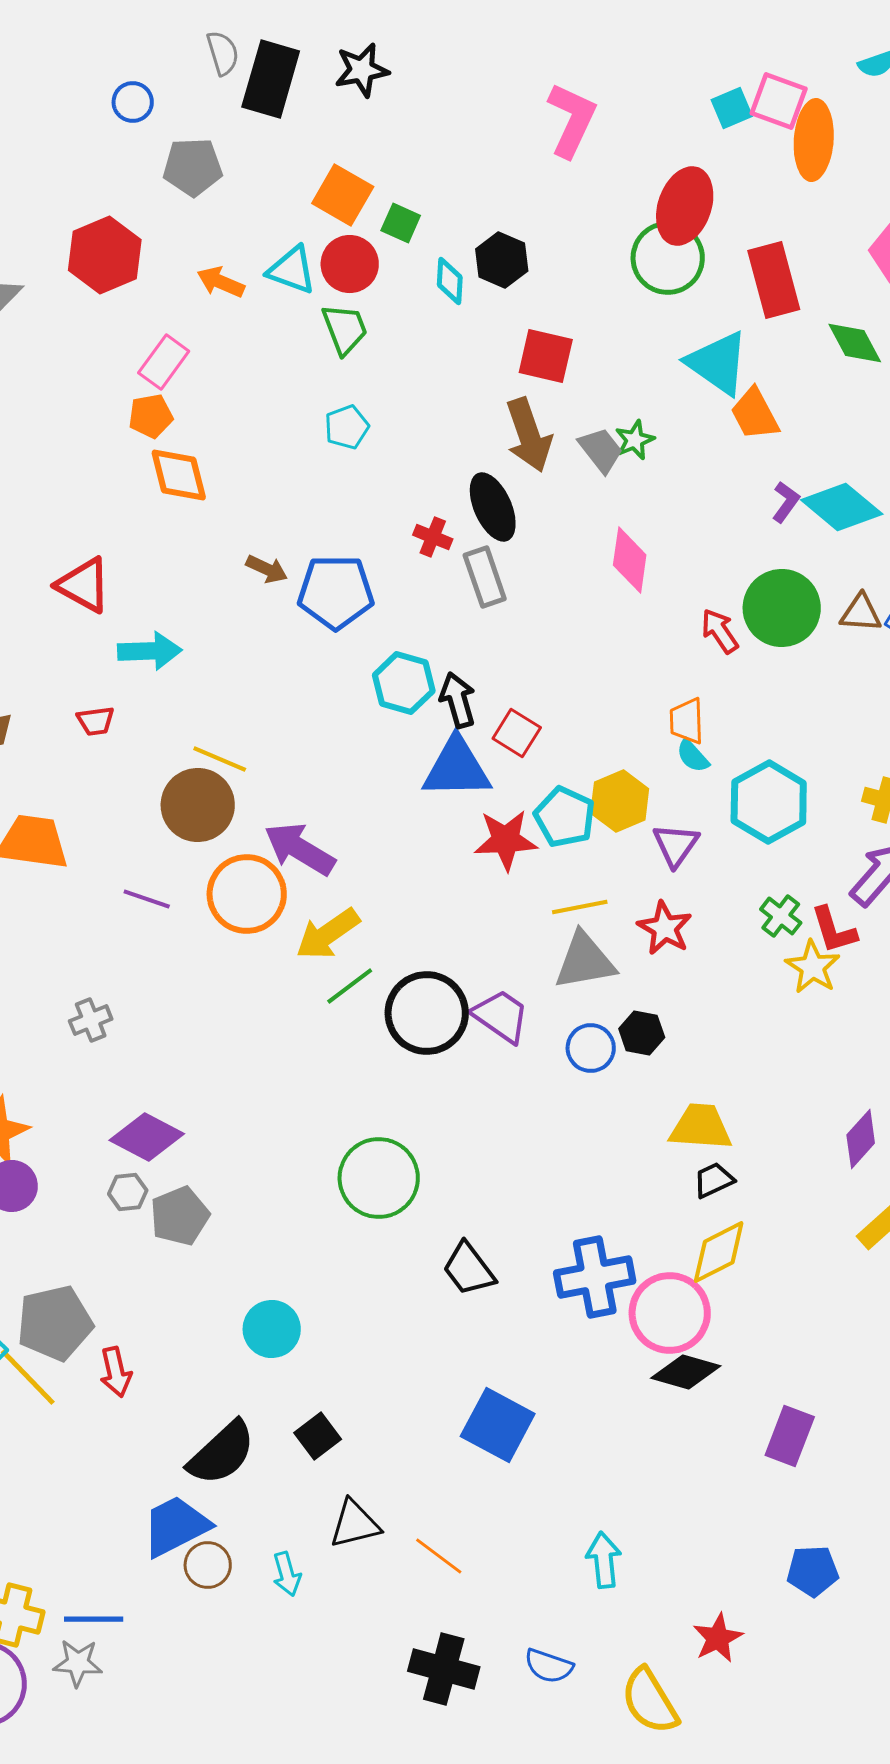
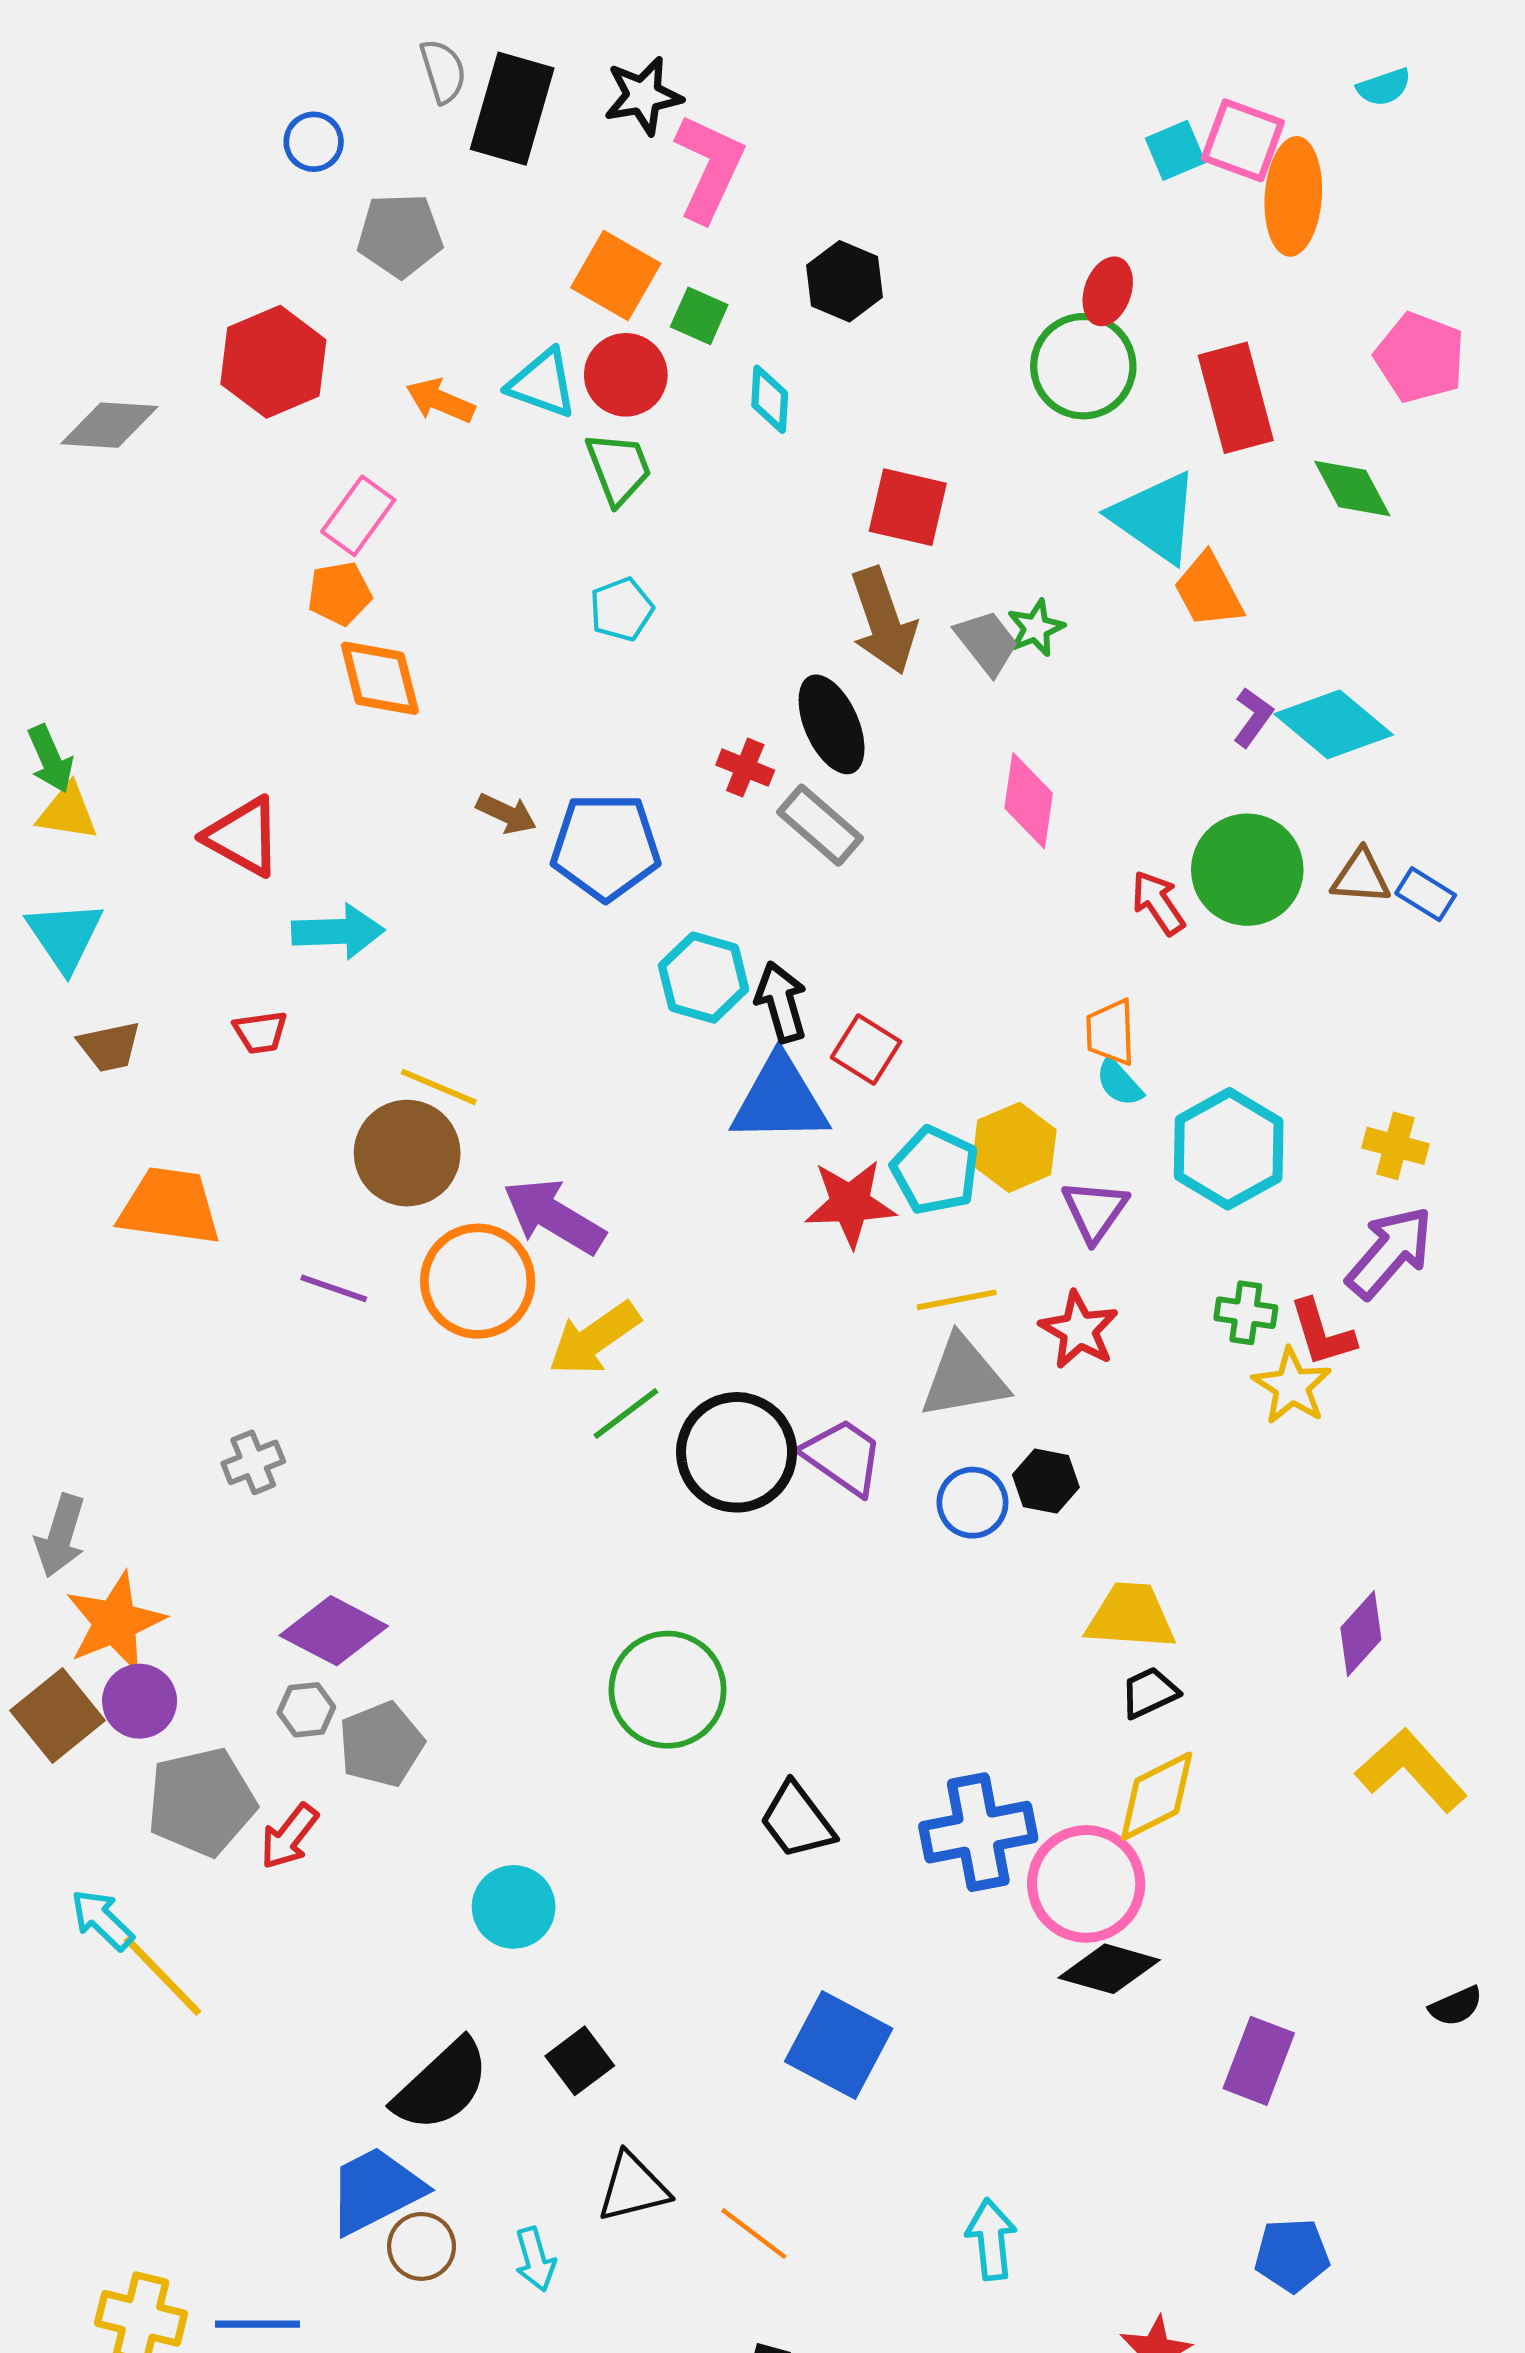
pink L-shape: (572, 120) -> (709, 168), moved
red ellipse: (685, 206) -> (1108, 291), size x0.6
black hexagon: (502, 260) -> (844, 281), moved
gray rectangle: (485, 577) -> (820, 825), turned -30
green cross: (781, 916) -> (1246, 1313), turned -30
gray pentagon: (55, 1323) -> (201, 1802), moved
red arrow: (116, 1372) -> (289, 1836), moved, turned 51

